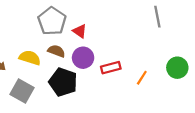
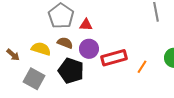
red triangle: (80, 31) -> (86, 25), turned -32
red rectangle: (111, 68) -> (114, 58), size x1.4

